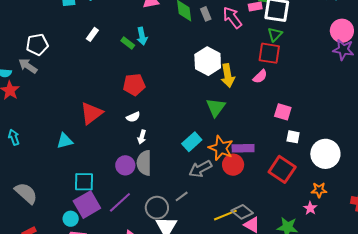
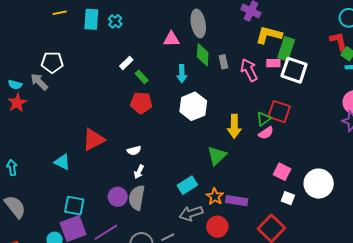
white rectangle: (92, 34) -> (126, 63), moved
green triangle: (275, 34) -> (264, 119), moved
cyan arrow: (142, 36) -> (182, 74), moved
white hexagon: (208, 61) -> (193, 106), moved
red pentagon: (134, 85) -> (141, 103), moved
cyan arrow: (14, 137) -> (12, 168), moved
cyan triangle: (65, 141) -> (62, 162), turned 30
orange star: (221, 148) -> (215, 196), size x0.7
white circle: (325, 154) -> (319, 184), moved
red circle: (233, 165) -> (217, 227), moved

